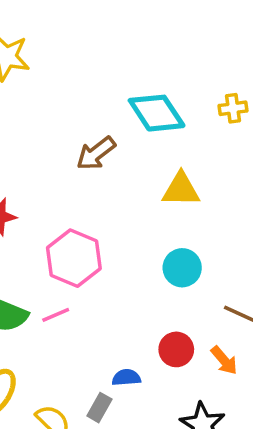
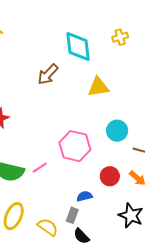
cyan diamond: (157, 113) -> (78, 47), turned 36
pink hexagon: (74, 258) -> (75, 146), moved
cyan circle: (182, 268) -> (117, 131), moved

